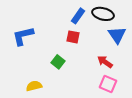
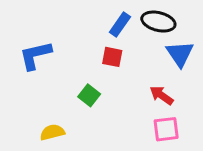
pink square: (108, 84) -> (166, 129), turned -30

